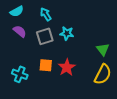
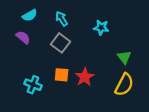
purple semicircle: (20, 31) -> (23, 37), moved
cyan star: (67, 33) -> (101, 27), moved
gray square: (45, 36) -> (60, 43), turned -36

